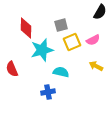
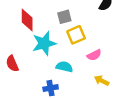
pink semicircle: (93, 40) -> (94, 55), moved
yellow arrow: (96, 66) -> (102, 81), moved

